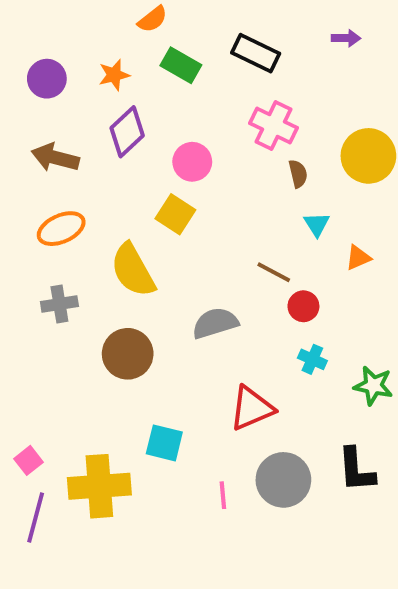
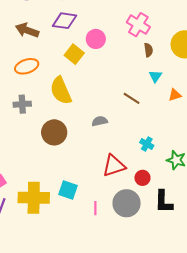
purple diamond: (127, 132) -> (64, 21), turned 45
yellow square: (175, 214) -> (74, 54), moved
red circle: (303, 306) -> (142, 178), moved
gray semicircle: (215, 323) -> (100, 121), size x0.7
cyan square: (164, 443) -> (68, 190), moved

